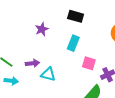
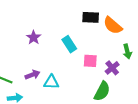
black rectangle: (76, 16) -> (91, 17), moved
cyan rectangle: (73, 43) -> (69, 44), turned -42

